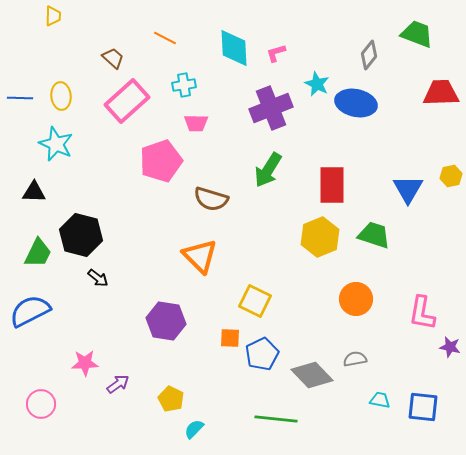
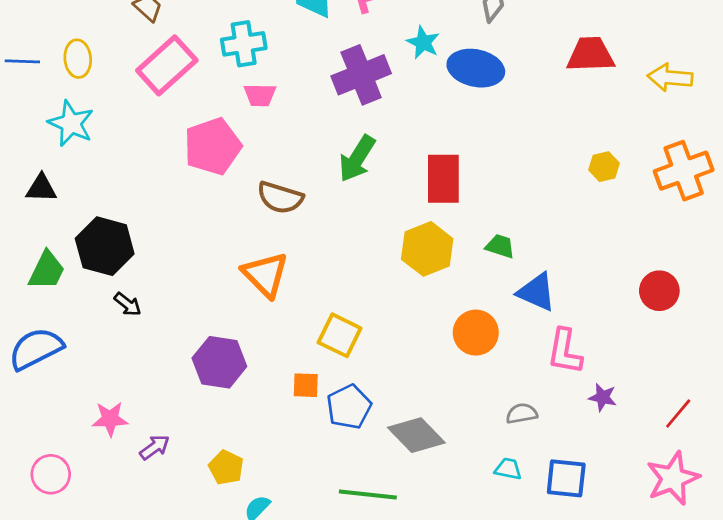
cyan cross: (184, 85) -> (244, 44), size x1.4
blue triangle: (408, 189) -> (537, 292), moved, turned -36
green trapezoid: (374, 235) -> (500, 246), size x0.7
gray semicircle: (355, 359) -> (522, 414), moved

